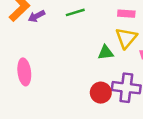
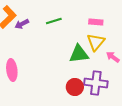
green triangle: (106, 53) -> (79, 54), size x1.5

